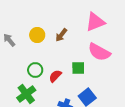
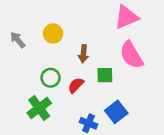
brown arrow: (61, 35) -> (83, 54), moved, turned -32
pink semicircle: (99, 52) -> (131, 55), turned 30

